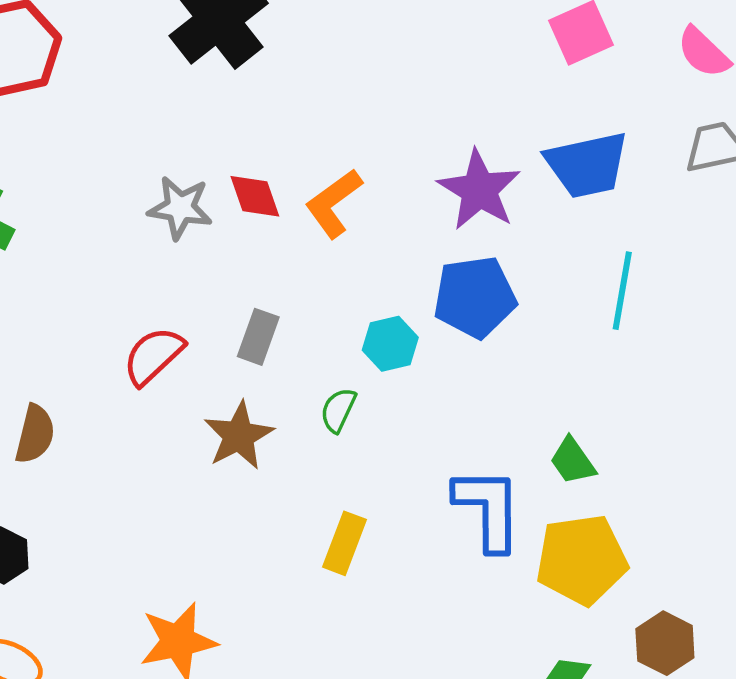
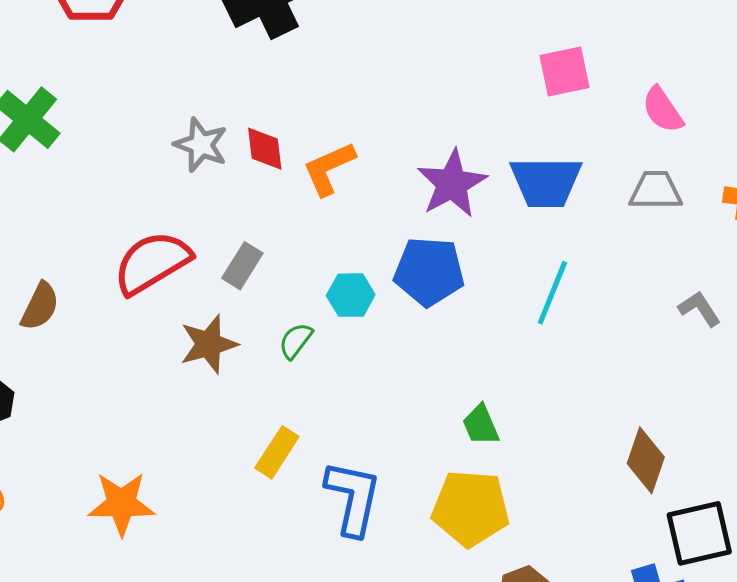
red semicircle: (153, 356) -> (152, 263), size x1.4
blue L-shape: (488, 509) -> (353, 498), moved

